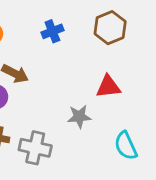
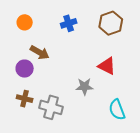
red triangle: (108, 87) -> (107, 66), turned 30

